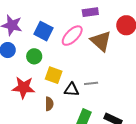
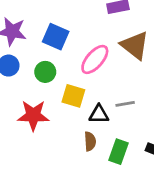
pink ellipse: (72, 36) -> (95, 59), moved
brown semicircle: (49, 104) -> (90, 141), moved

